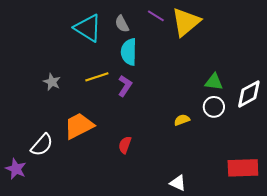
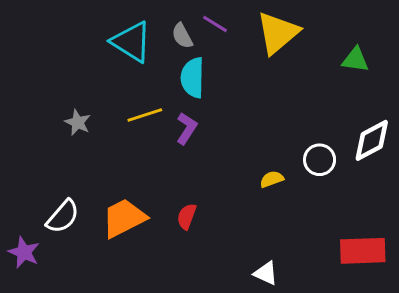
purple line: (156, 16) -> (215, 24), moved
green triangle: (214, 82) -> (355, 60), moved
orange trapezoid: (79, 126) -> (124, 218), moved

